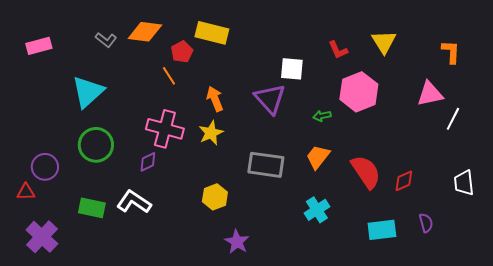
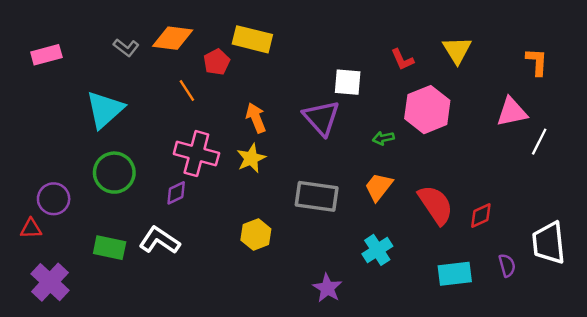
orange line: (169, 76) -> (187, 90), moved
white trapezoid: (464, 183) -> (549, 243), moved, size x1.4
purple star: (237, 242) -> (327, 288), moved

